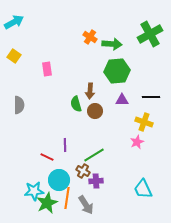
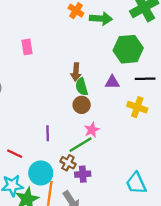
green hexagon: (117, 71) -> (128, 49), moved
green semicircle: (76, 104) -> (82, 87), moved
brown circle: (95, 111) -> (82, 105), moved
pink star: (137, 142) -> (92, 130), moved
red line: (47, 157) -> (15, 154), moved

